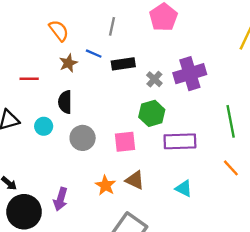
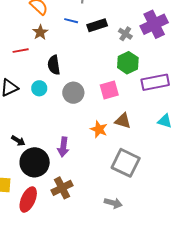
brown star: (68, 63) -> (40, 32), moved

